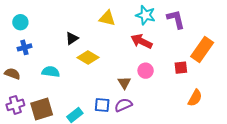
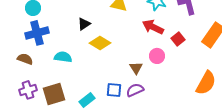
blue cross: (24, 47) -> (37, 33), size x1.6
red square: (181, 68) -> (178, 39), moved, turned -32
orange semicircle: (195, 98) -> (206, 83), size x1.4

